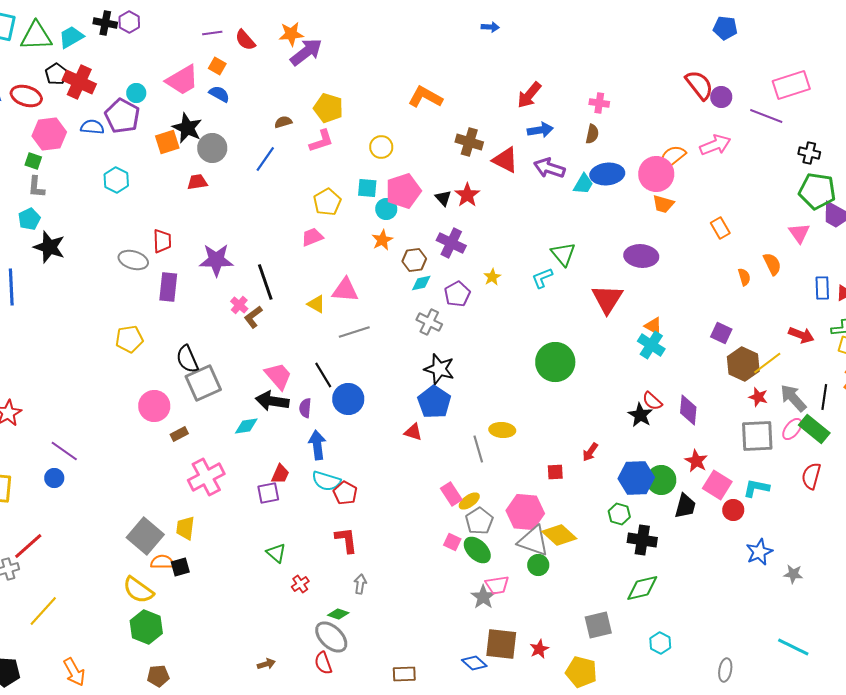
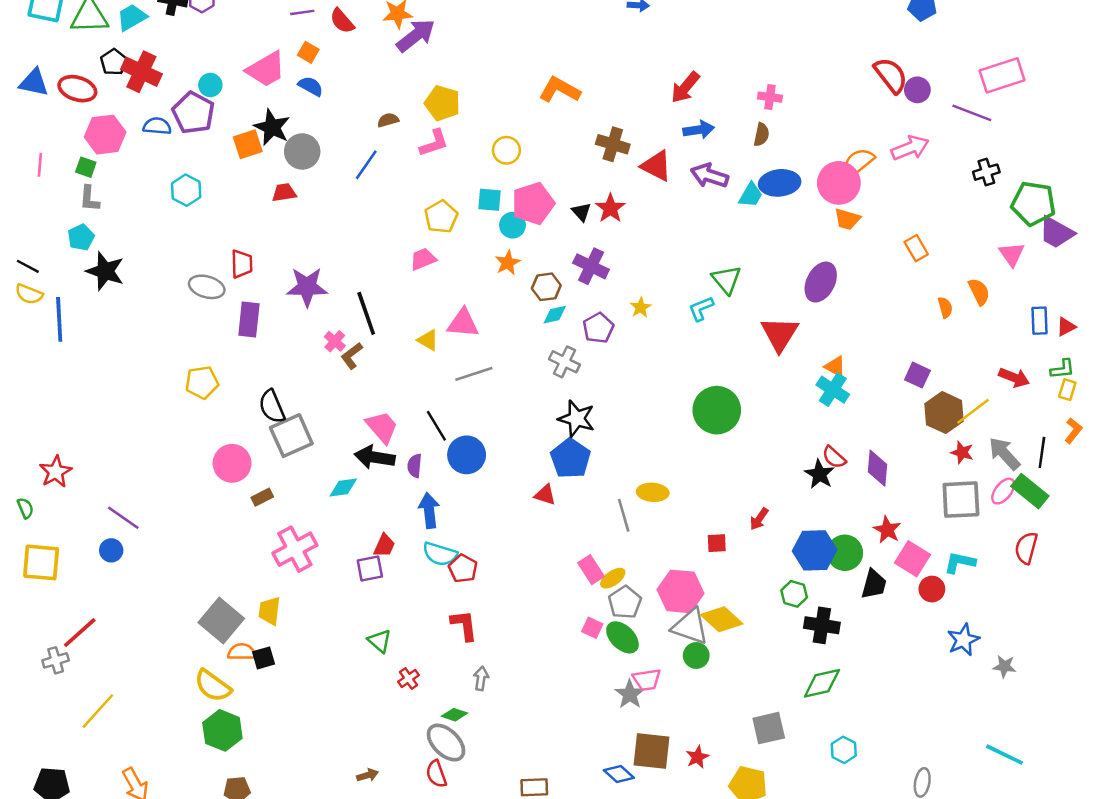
black cross: (809, 153) -> (986, 172), moved, turned -30
purple ellipse: (641, 256) -> (821, 282), turned -68

